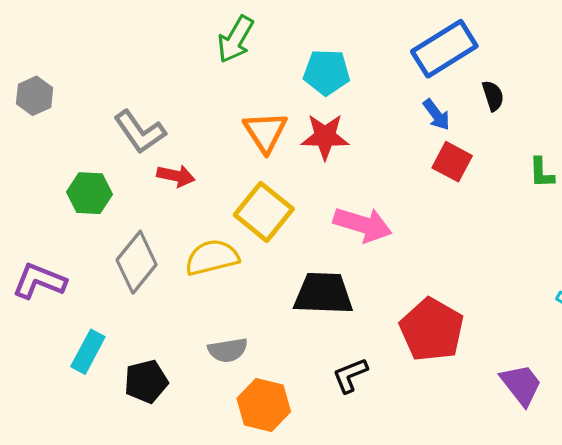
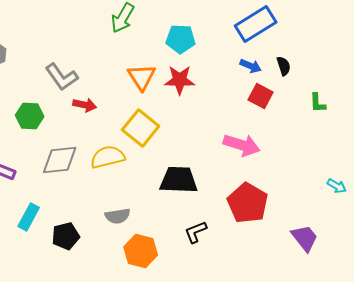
black semicircle: (493, 96) -> (284, 66), moved
blue arrow: (436, 115) -> (251, 66), turned -30
pink arrow: (363, 225) -> (242, 145), moved
gray diamond: (137, 262) -> (60, 160), turned 45

